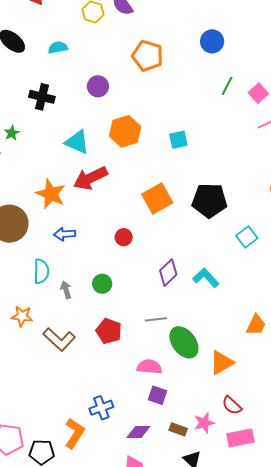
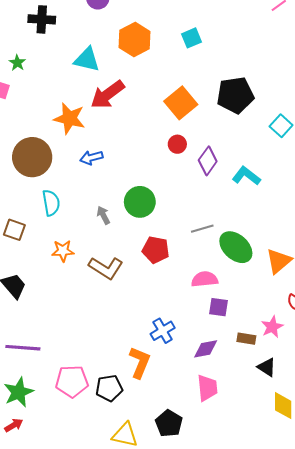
red circle: (124, 237) -> (177, 144), moved
cyan semicircle: (41, 271) -> (51, 203), moved
purple diamond: (168, 273) -> (208, 161), moved
green circle: (102, 284) -> (140, 202), size x1.5

